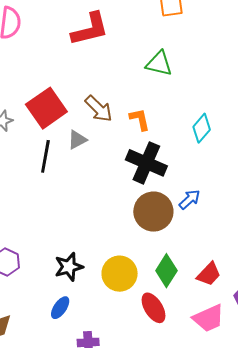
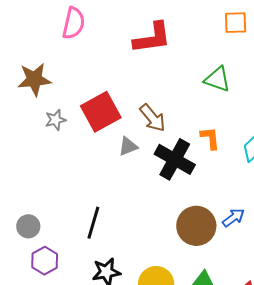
orange L-shape: (140, 119) -> (210, 138), moved
black line: (45, 156) -> (93, 223), moved
black cross: (146, 163) -> (175, 159), moved

